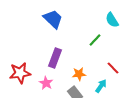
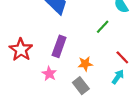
red star: (20, 73) -> (21, 50), moved, turned -30
cyan arrow: (101, 86) -> (118, 77), moved

